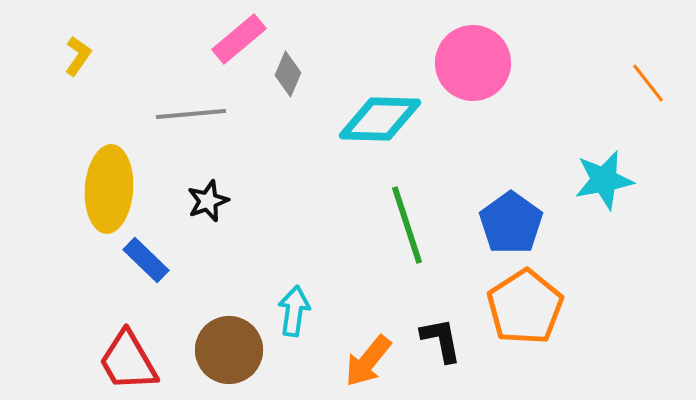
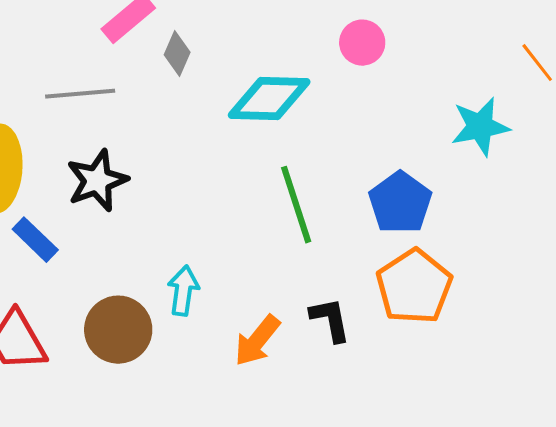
pink circle: (473, 63) -> (362, 43), size x0.6
cyan star: (604, 180) -> (480, 127), moved
black star: (208, 201) -> (97, 181), size x1.5

